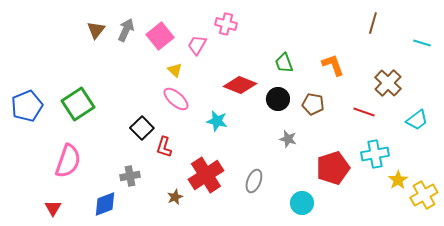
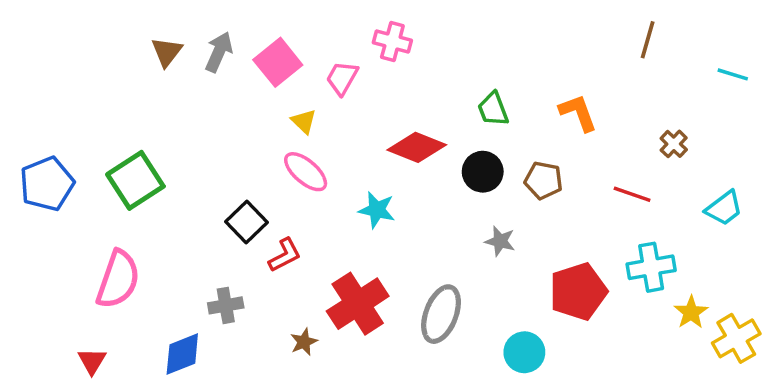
brown cross: (388, 83) -> (674, 144), size x0.6
red L-shape: (164, 147) -> (285, 255), turned -135
gray ellipse: (254, 181) -> (441, 314), size x1.4

